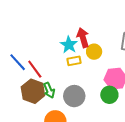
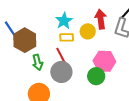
red arrow: (83, 38) -> (101, 19), moved
red line: (35, 69) -> (62, 57), moved
brown hexagon: (33, 91) -> (25, 40), moved

